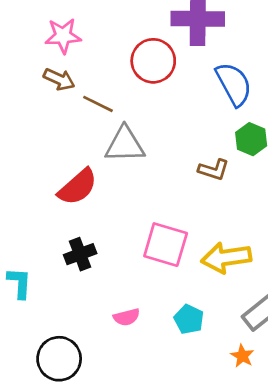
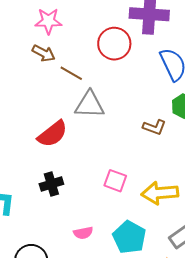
pink square: (166, 245) -> (115, 181), size x0.7
cyan pentagon: (189, 319) -> (129, 237), size x1.5

